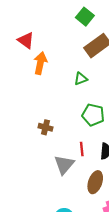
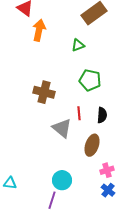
brown cross: (46, 127) -> (44, 92), size x1.5
gray triangle: (64, 165) -> (62, 128), turned -30

